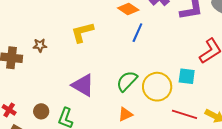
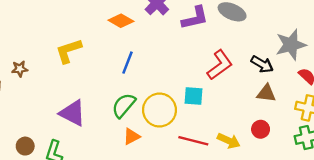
blue line: (137, 33) -> (128, 63), moved
orange triangle: (125, 114) -> (132, 136), moved

